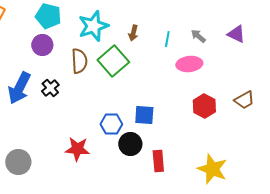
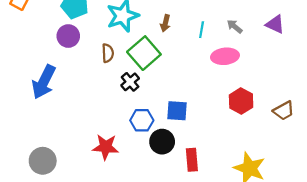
brown semicircle: (79, 61) -> (108, 53), size x0.7
black cross: (50, 88) -> (130, 82), moved
brown trapezoid: (244, 100) -> (284, 111), moved

